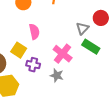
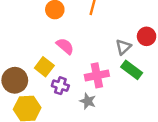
pink semicircle: (34, 32) -> (65, 46), turned -42
pink cross: (63, 54) -> (97, 75), turned 36

